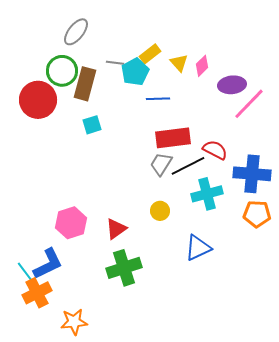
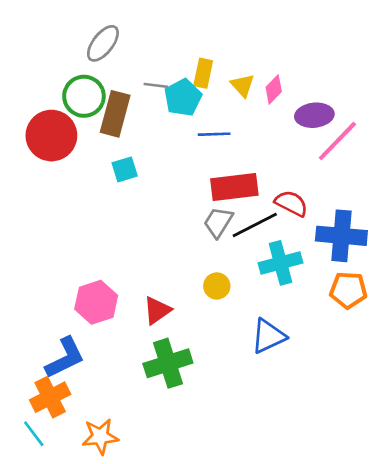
yellow rectangle: (150, 54) -> (203, 73), turned -40
cyan line: (25, 272) -> (34, 434), moved

